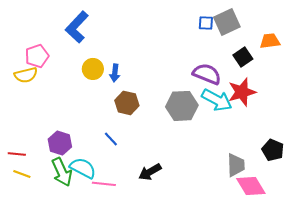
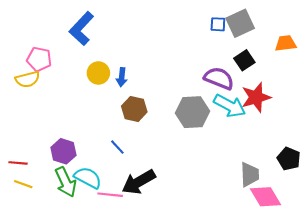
pink pentagon: (37, 56) -> (39, 59), turned 30
black square: (243, 57) -> (244, 60), moved
black arrow: (150, 172) -> (139, 182), moved, size x1.4

